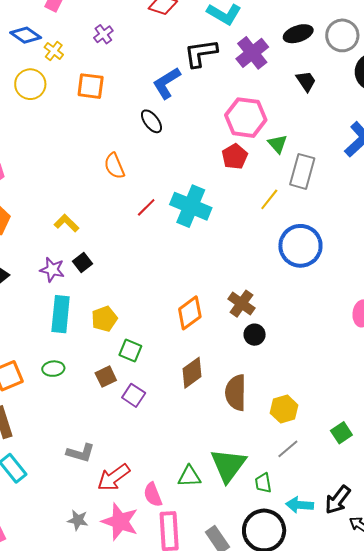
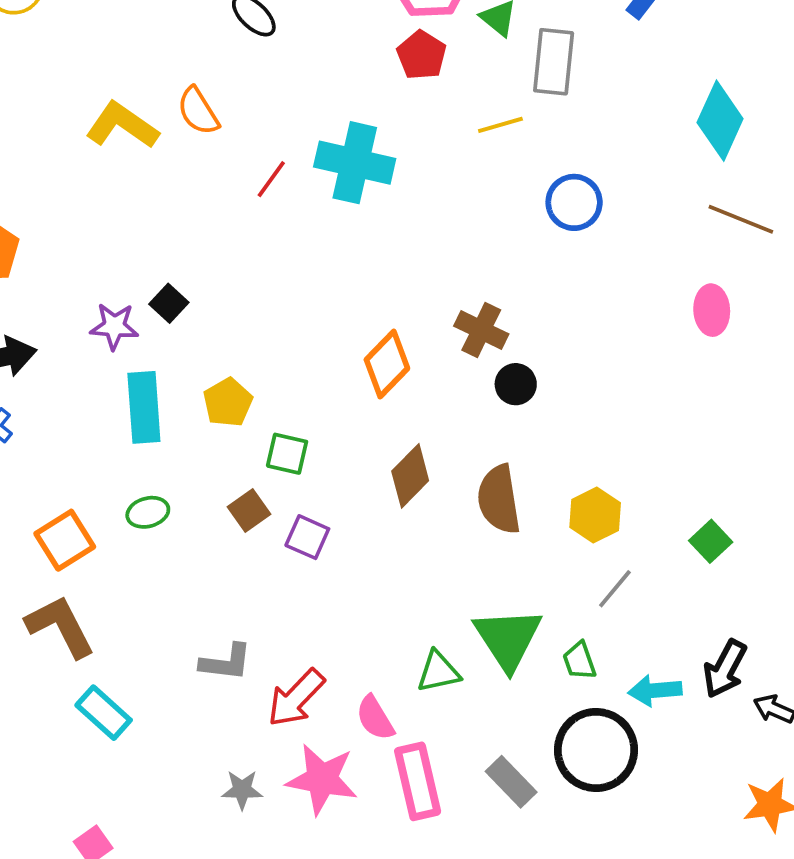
yellow line: (269, 199) -> (500, 125), turned 45
yellow L-shape: (66, 223) -> (122, 125), moved, size x1.5
blue circle: (300, 246) -> (574, 202), size x0.7

